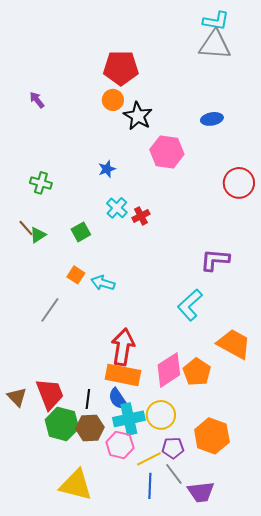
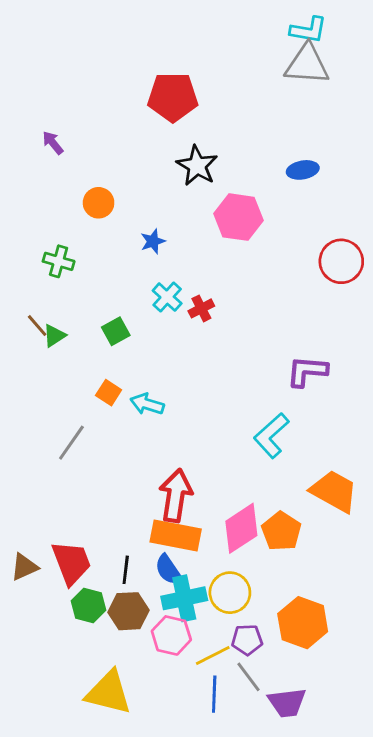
orange circle: (113, 100) -> (99, 203), moved
brown triangle: (17, 397) -> (24, 567), turned 50
green hexagon: (62, 424) -> (89, 605), size x0.7

